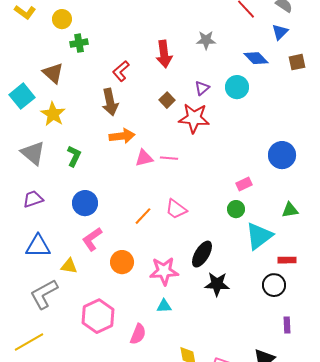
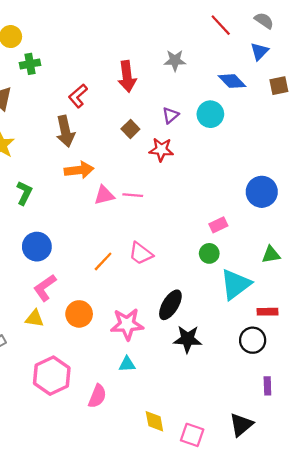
red star: (194, 118) -> (161, 150), size x0.7
yellow triangle: (69, 266) -> (35, 319), moved

